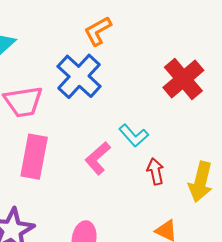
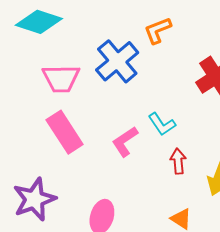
orange L-shape: (98, 31) -> (158, 30), moved
pink rectangle: (34, 157) -> (65, 132), turned -51

